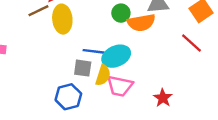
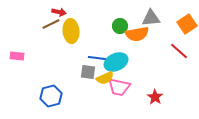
yellow semicircle: (103, 75) -> (105, 78), turned 48
blue hexagon: (68, 97) -> (51, 96), moved

